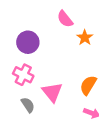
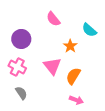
orange star: (85, 38) -> (70, 46), moved
pink triangle: (52, 92) -> (52, 66), moved

